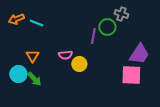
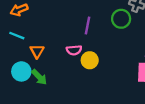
cyan line: (36, 23) -> (17, 36), moved
purple line: (93, 36) -> (87, 25), moved

